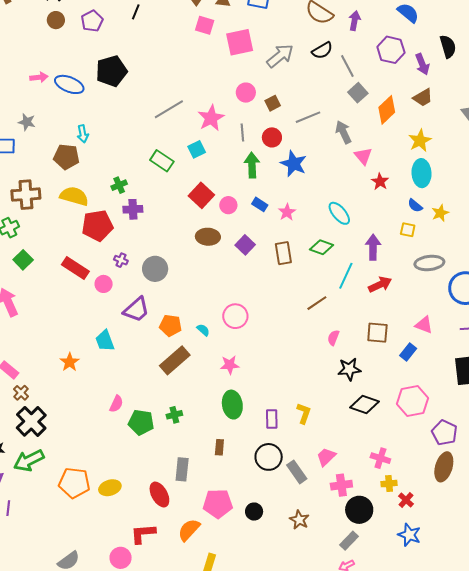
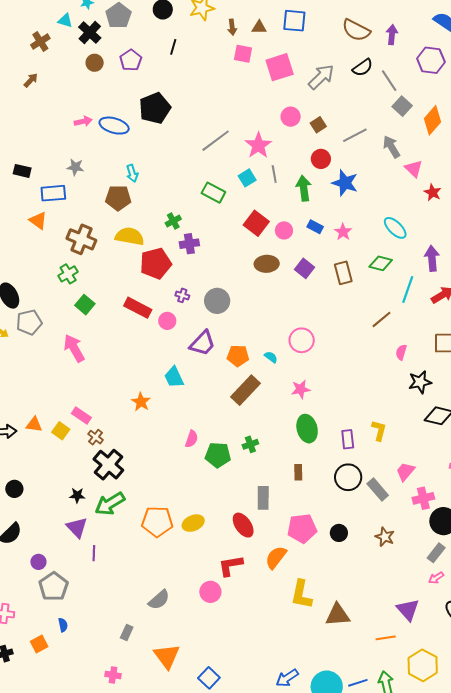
gray line: (242, 132) -> (274, 174), moved
brown cross: (26, 195) -> (81, 239), turned 32

